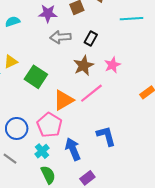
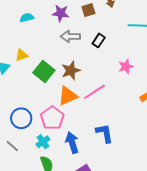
pink star: (112, 65) -> (126, 66), moved
brown star: (83, 66) -> (71, 71), moved

